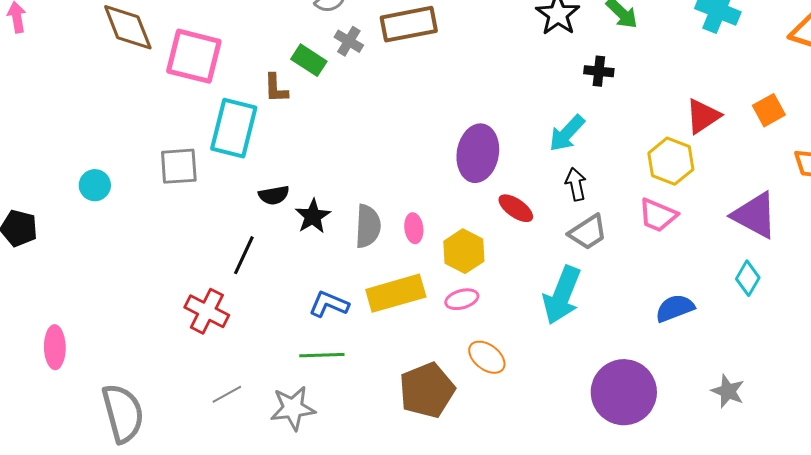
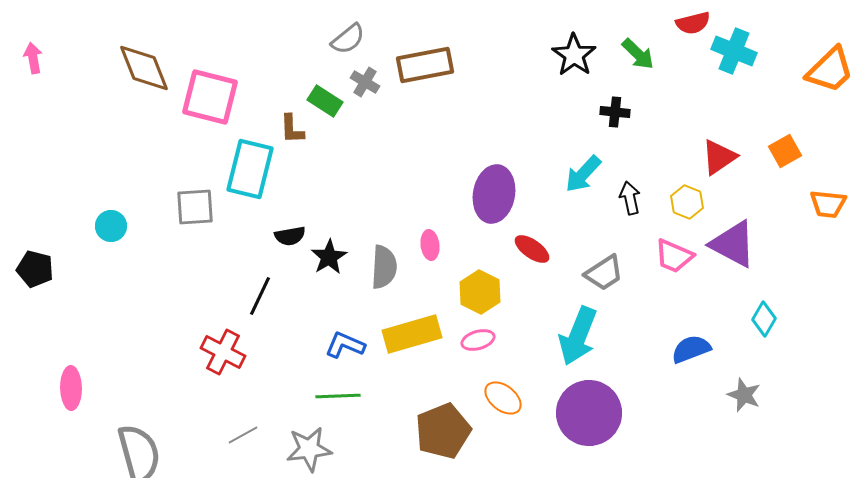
yellow hexagon: (671, 161) -> (687, 202), size x0.7
black arrow: (576, 184) -> (630, 198), moved
purple triangle: (755, 215) -> (733, 244), moved
pink ellipse: (414, 228) -> (430, 245), moved
gray star: (728, 391) -> (744, 395), moved
purple circle: (624, 392) -> (589, 413), moved

